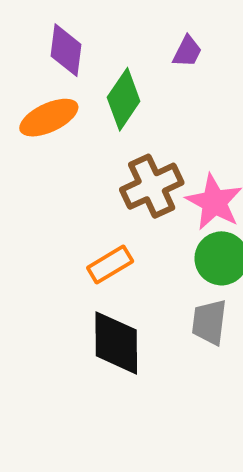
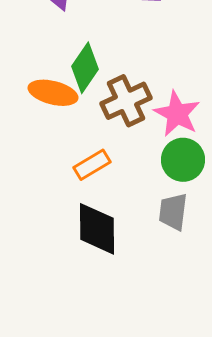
green diamond: (124, 99) -> (85, 68), moved
orange ellipse: (49, 118) -> (53, 93), moved, turned 39

